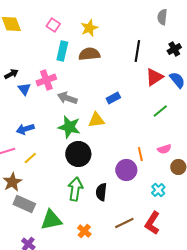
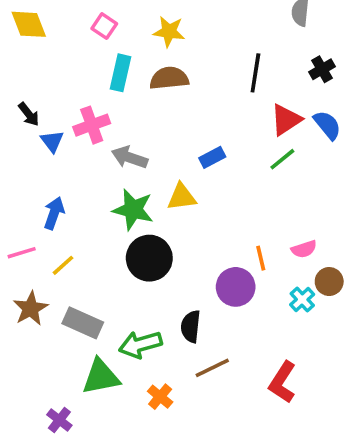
yellow star: (89, 28) -> (169, 31), turned 30
black arrow: (11, 74) -> (29, 114), turned 80
green line: (160, 111) -> (282, 159), moved
blue arrow: (25, 129) -> (54, 213), turned 126
green arrow: (75, 189) -> (140, 344), moved, turned -115
cyan cross: (158, 190) -> (302, 299), moved
gray rectangle: (24, 204) -> (83, 323), moved
brown line: (124, 223) -> (212, 368), moved

